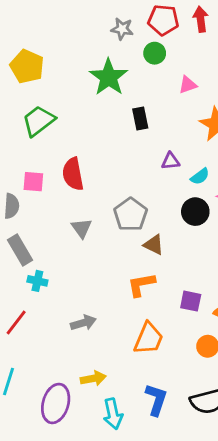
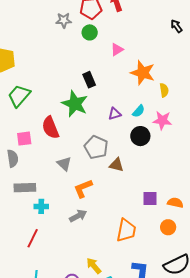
green star: (109, 77) -> (75, 104), moved
purple triangle: (170, 161) -> (115, 114), moved
gray rectangle: (20, 250) -> (25, 188), turned -50
orange L-shape: (141, 285) -> (83, 188), moved
gray arrow: (83, 323) -> (78, 216), moved
yellow arrow: (93, 378) -> (94, 266), turned -108

